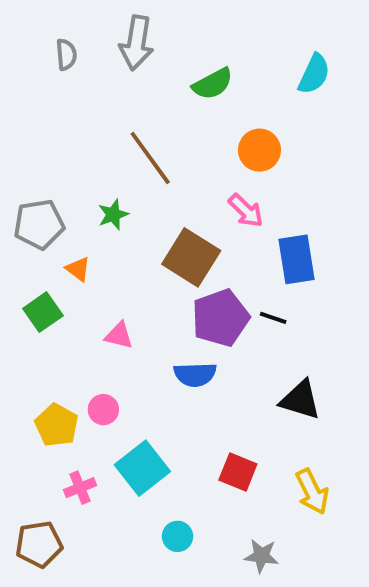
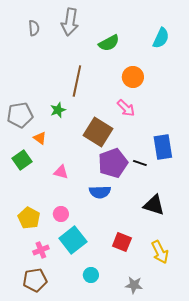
brown line: (150, 158) -> (77, 81), turned 48
blue rectangle: (297, 259) -> (163, 147), moved
pink circle: (103, 410) -> (61, 214), moved
brown pentagon: (39, 544) -> (35, 280), moved

